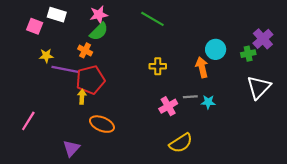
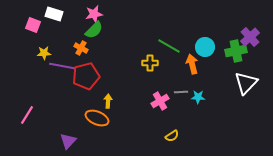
green line: (152, 19) -> (169, 46), moved
green cross: (248, 54) -> (236, 51), size x1.5
yellow arrow: (82, 97) -> (108, 101), moved
yellow semicircle: (181, 143) -> (172, 136), size x0.6

